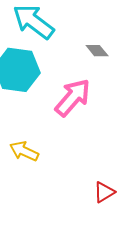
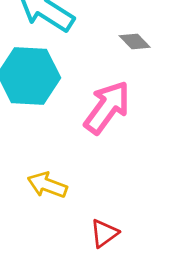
red triangle: (104, 192) -> (104, 233), moved

